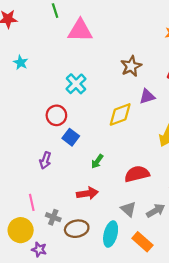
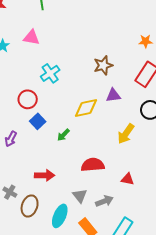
pink triangle: (80, 31) -> (31, 37), moved, size x0.7
green arrow: (97, 161) -> (63, 135), moved
brown ellipse: (77, 229) -> (30, 206), turned -70

